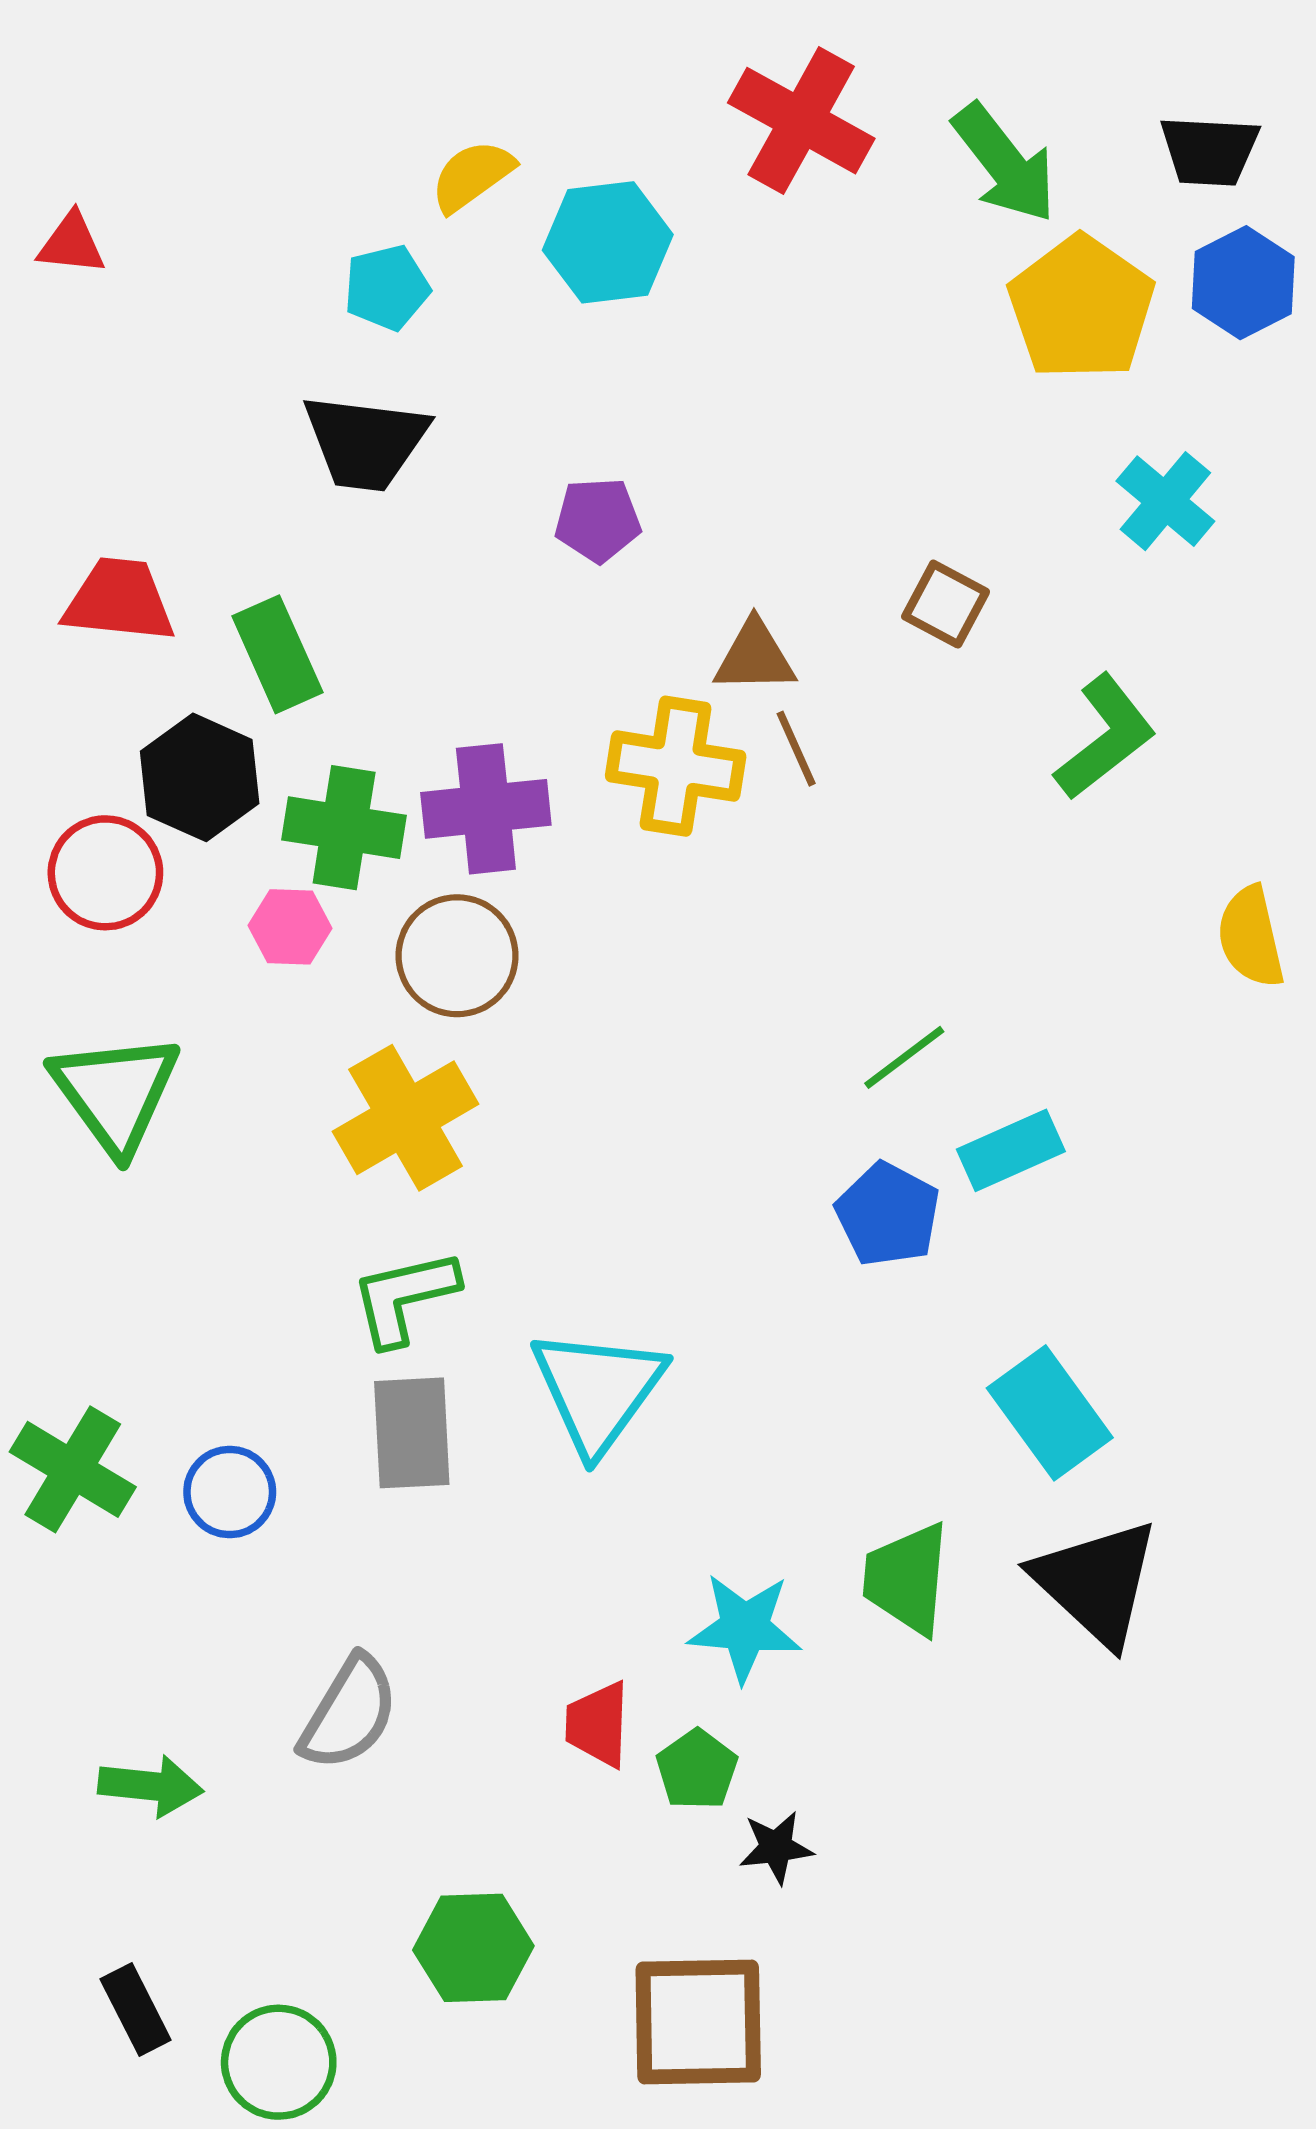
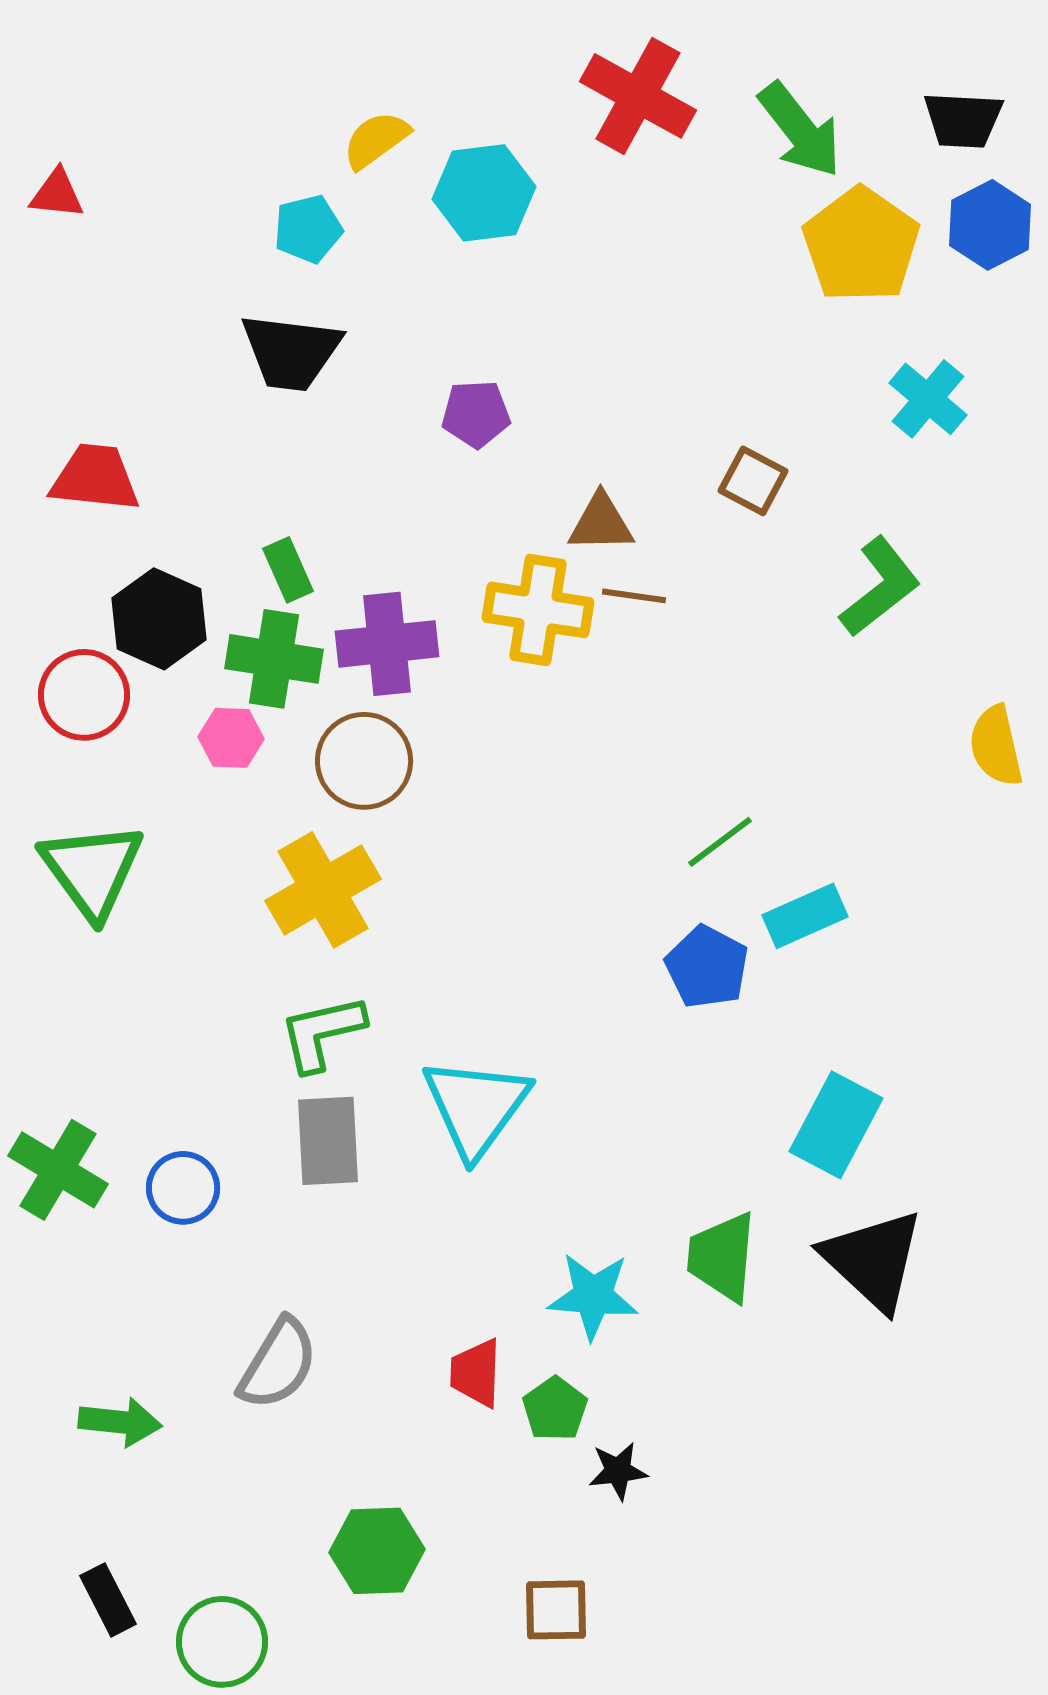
green rectangle: (277, 654) -> (288, 570), moved, size x0.7
brown line: (796, 749) -> (634, 596), turned -58
cyan rectangle: (1050, 1413) -> (836, 1125), turned 64
brown square: (698, 2022) -> (556, 1610), size x0.6

